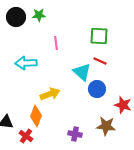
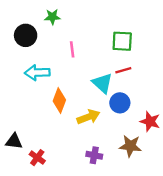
black circle: (16, 17) -> (26, 35), moved
red line: (100, 61) -> (123, 70), turned -40
yellow arrow: (50, 94) -> (88, 117), moved
orange diamond: (36, 116) -> (59, 101), moved

